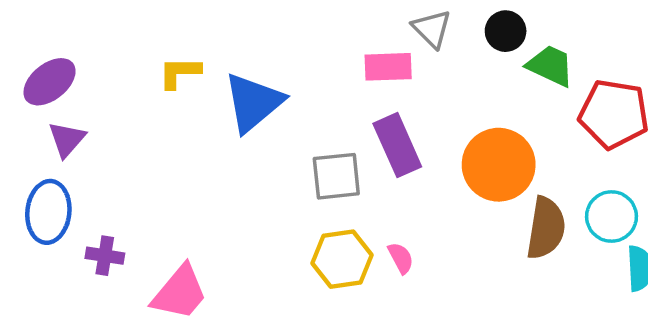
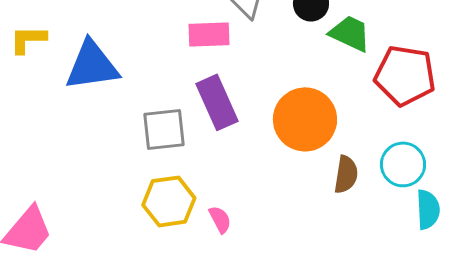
blue triangle: (253, 102) -> (92, 65), turned 32
brown semicircle: (546, 228) -> (346, 174), size x0.7
pink semicircle: (401, 258) -> (220, 219), moved

